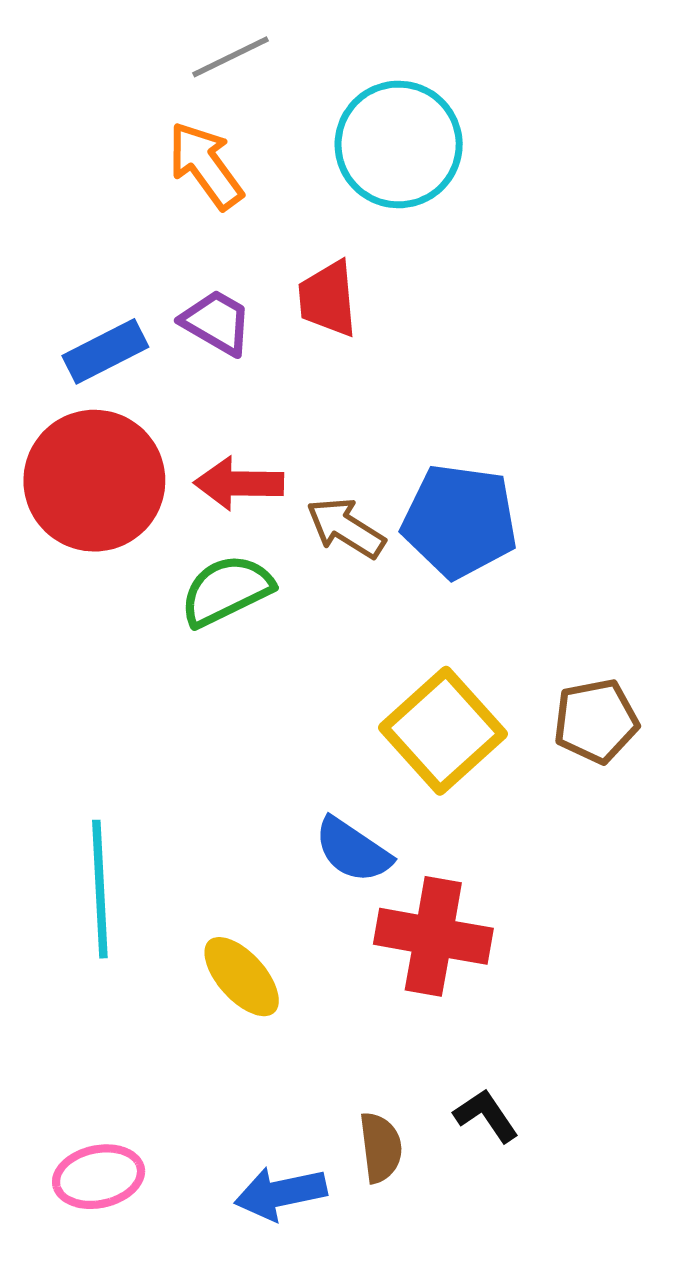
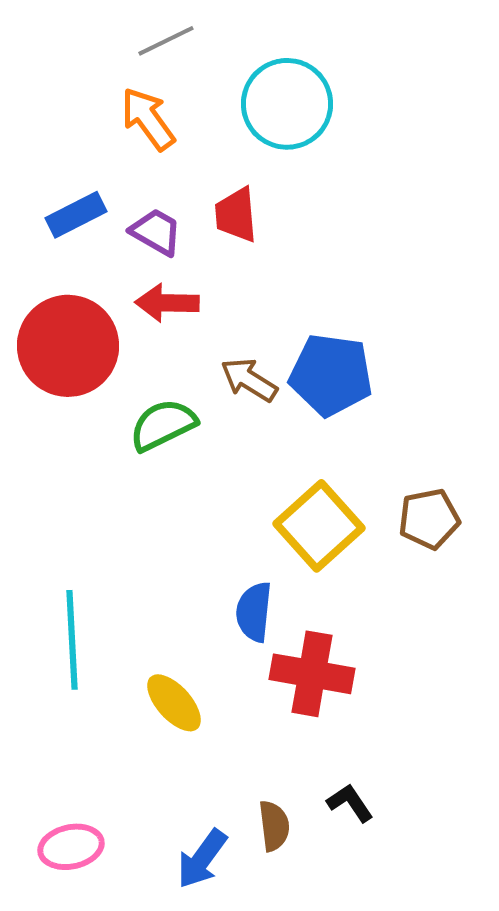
blue rectangle: (105, 351) -> (76, 215), moved
red arrow: (239, 483) -> (167, 303), moved
blue semicircle: (353, 850) -> (254, 612), turned 62
blue arrow: (281, 1193) -> (202, 859), turned -42

